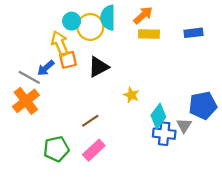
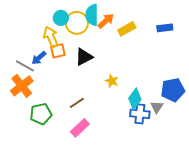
orange arrow: (143, 15) -> (106, 21), moved
yellow rectangle: (149, 34) -> (127, 29), turned -30
green pentagon: (56, 149) -> (41, 114), moved

